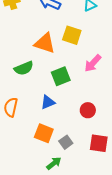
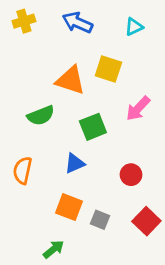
gray square: (66, 142) -> (100, 220), turned -32
red square: (99, 143) -> (146, 221), turned 36
green arrow: (54, 163) -> (54, 249), moved

